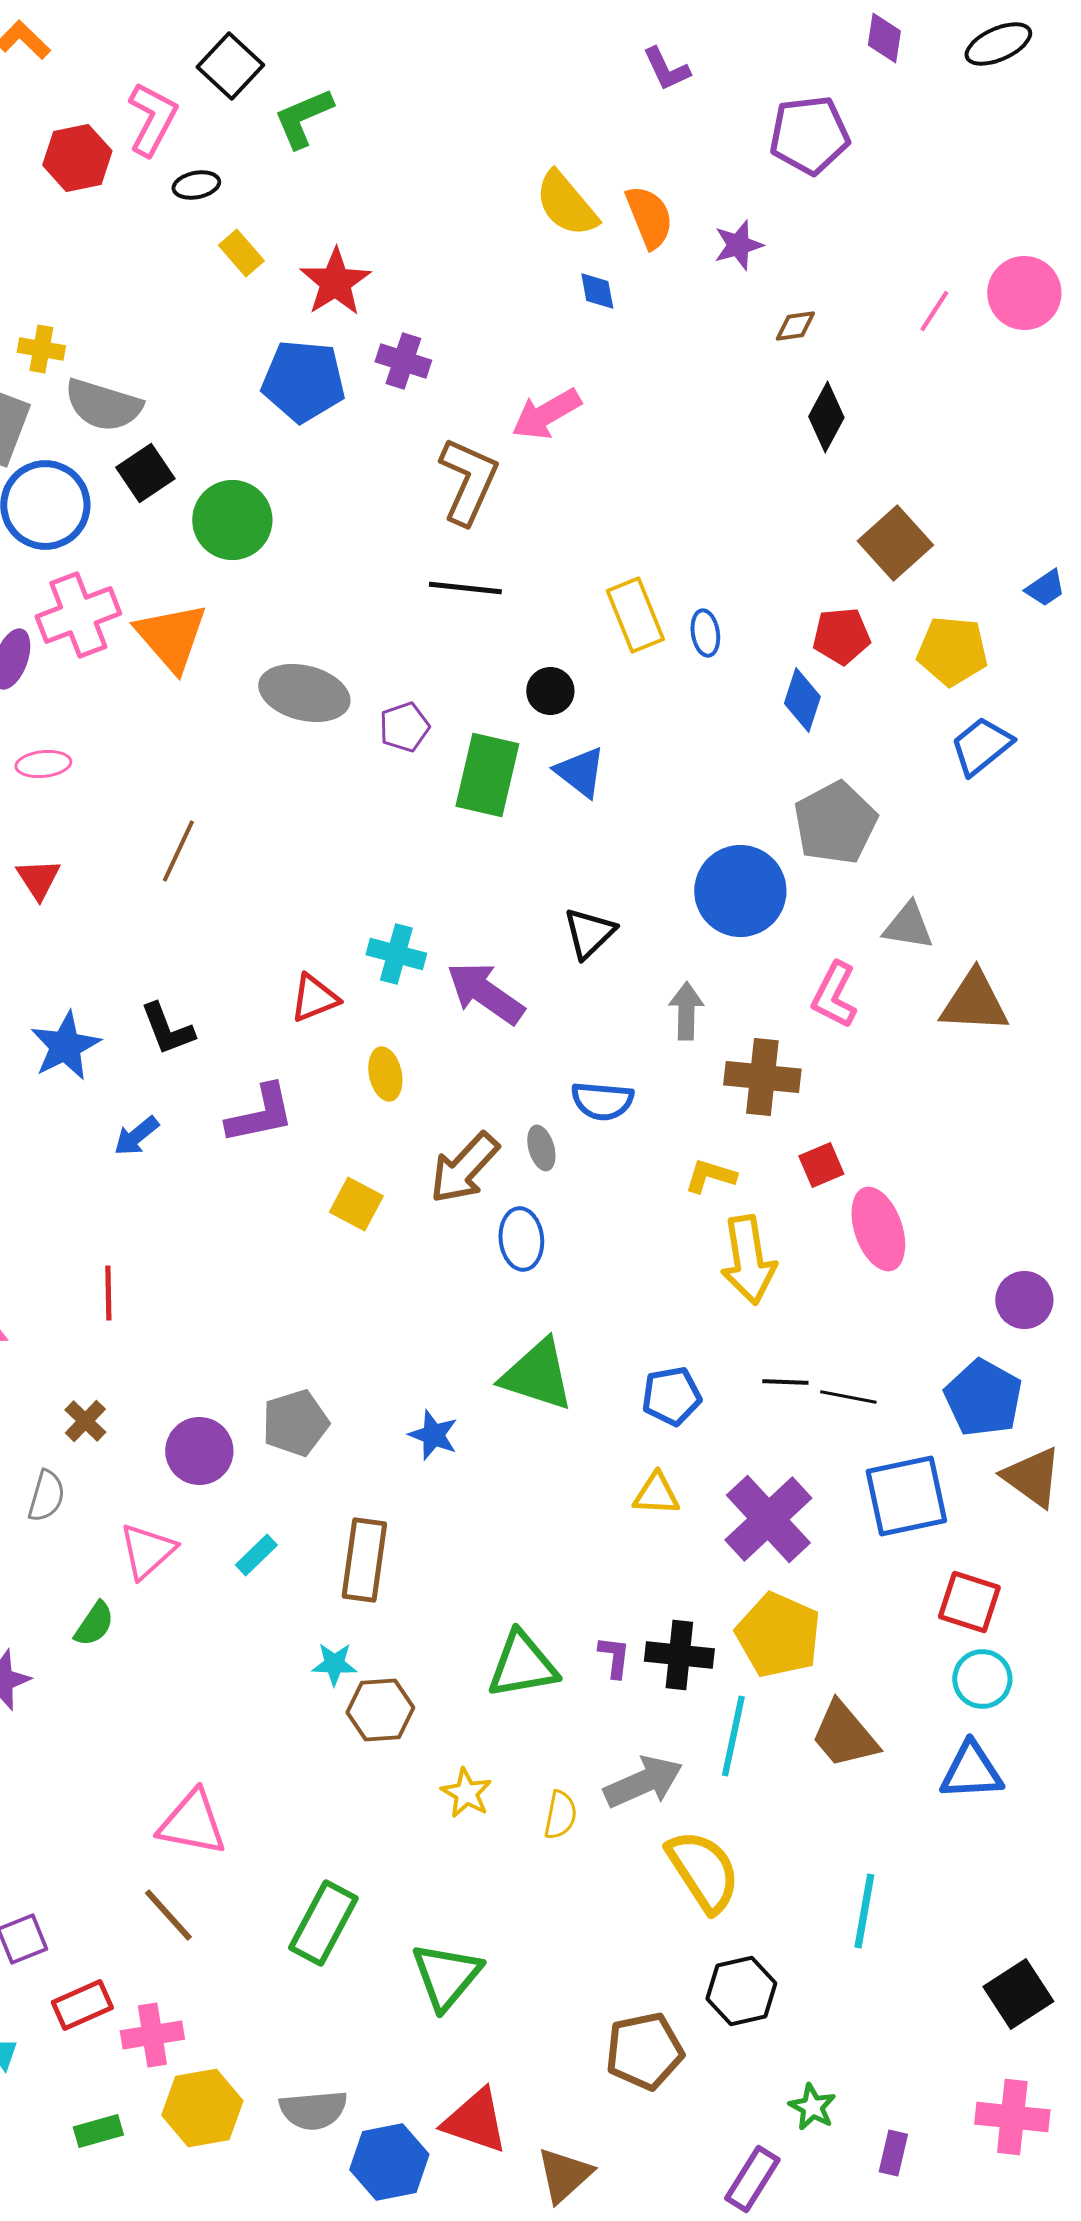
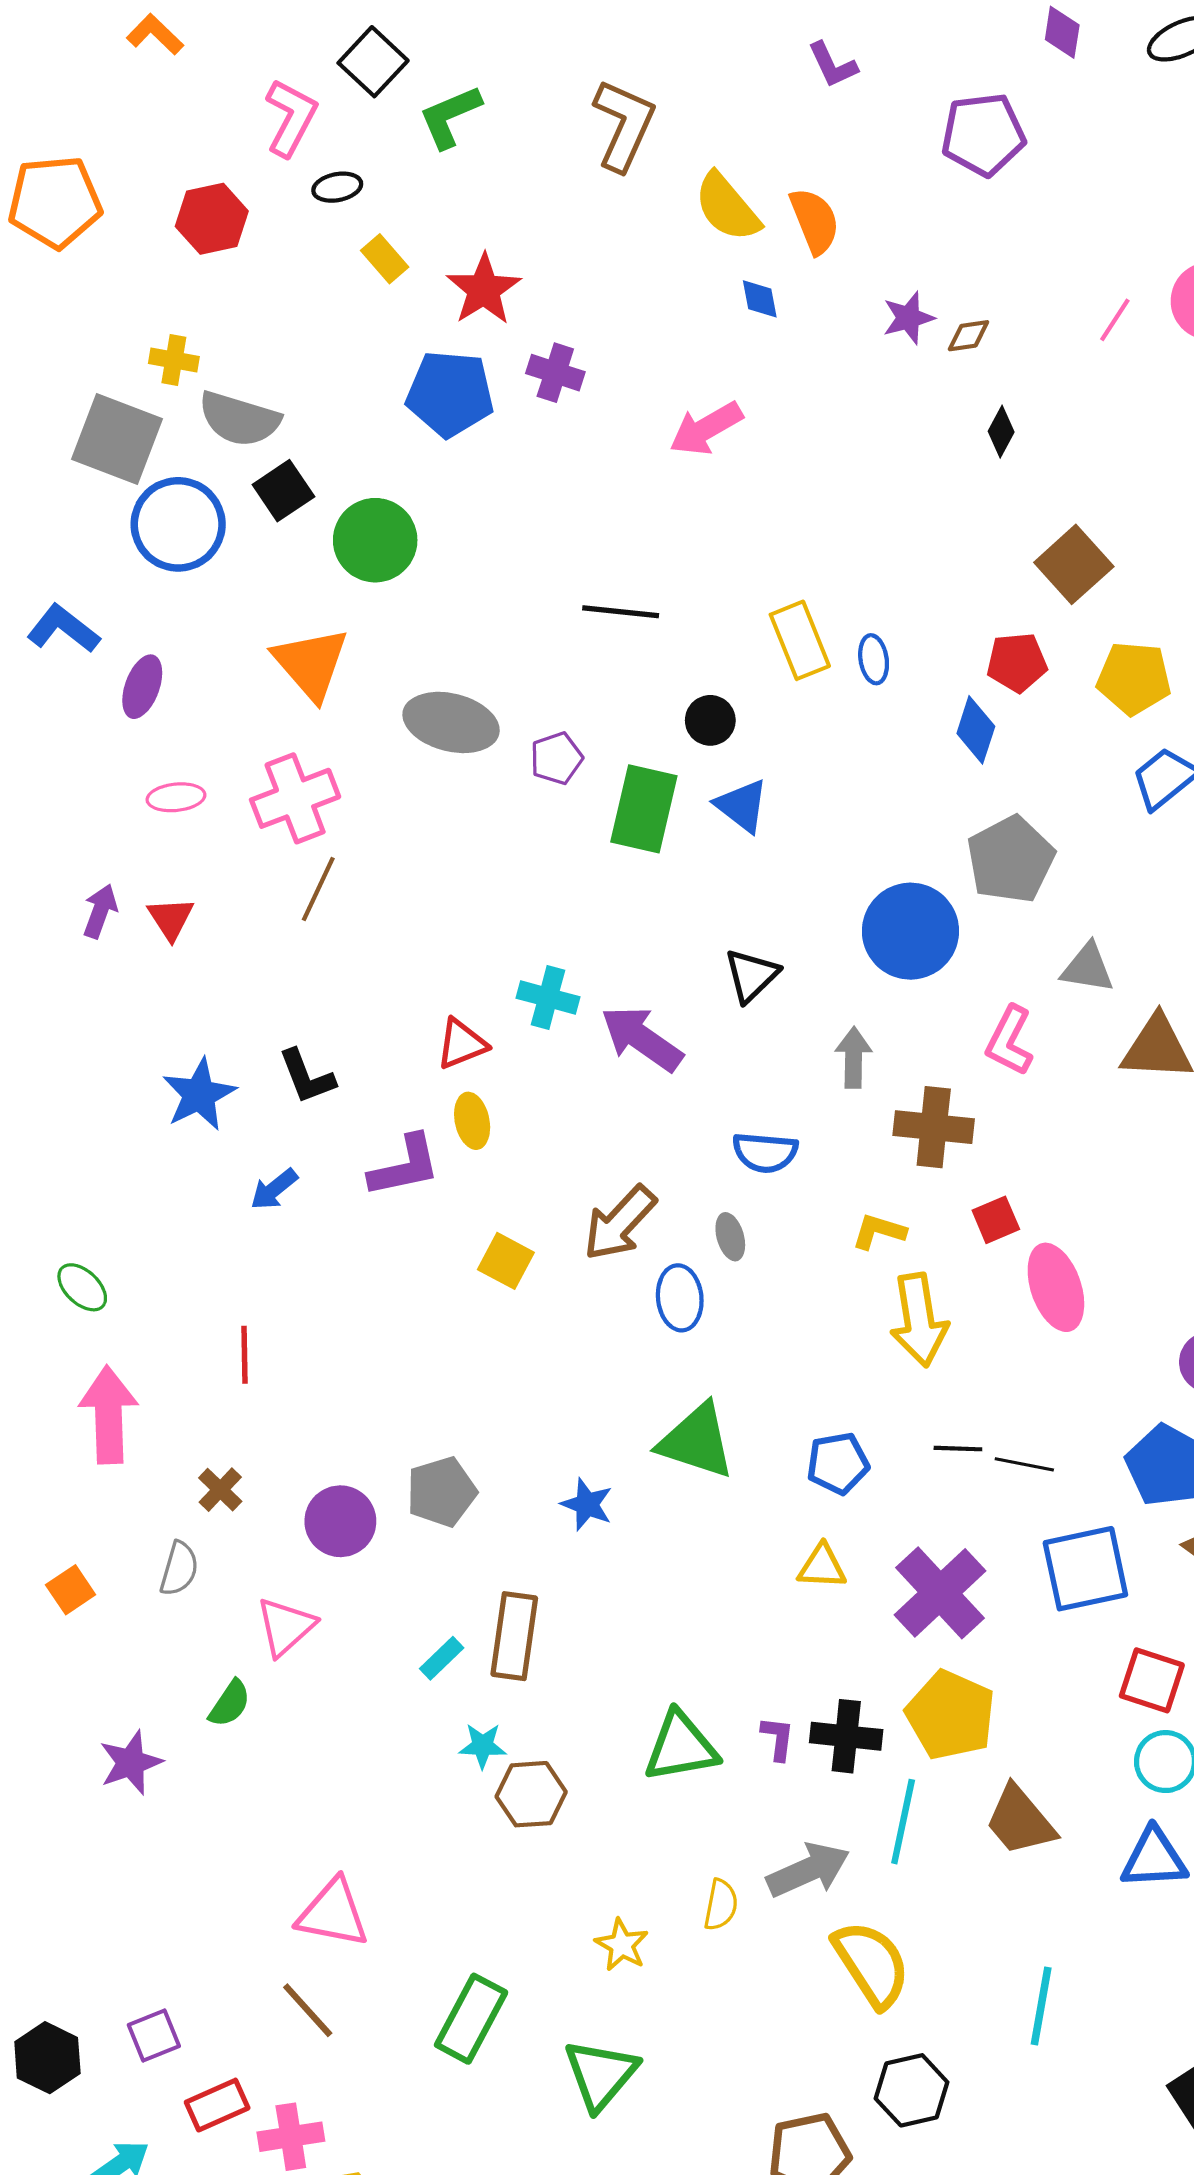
red hexagon: (77, 158) -> (212, 219), moved
purple star: (738, 245) -> (908, 318), moved
black diamond: (826, 417) -> (1001, 432), size x0.7
brown L-shape: (468, 481) -> (624, 125), moved
pink cross: (78, 615) -> (295, 798), moved
yellow ellipse: (385, 1074) -> (472, 1121), moved
gray ellipse: (541, 1148) -> (730, 1237), moved
cyan rectangle: (256, 1555) -> (442, 1658), moved
yellow star: (466, 1793) -> (622, 1945), moved

